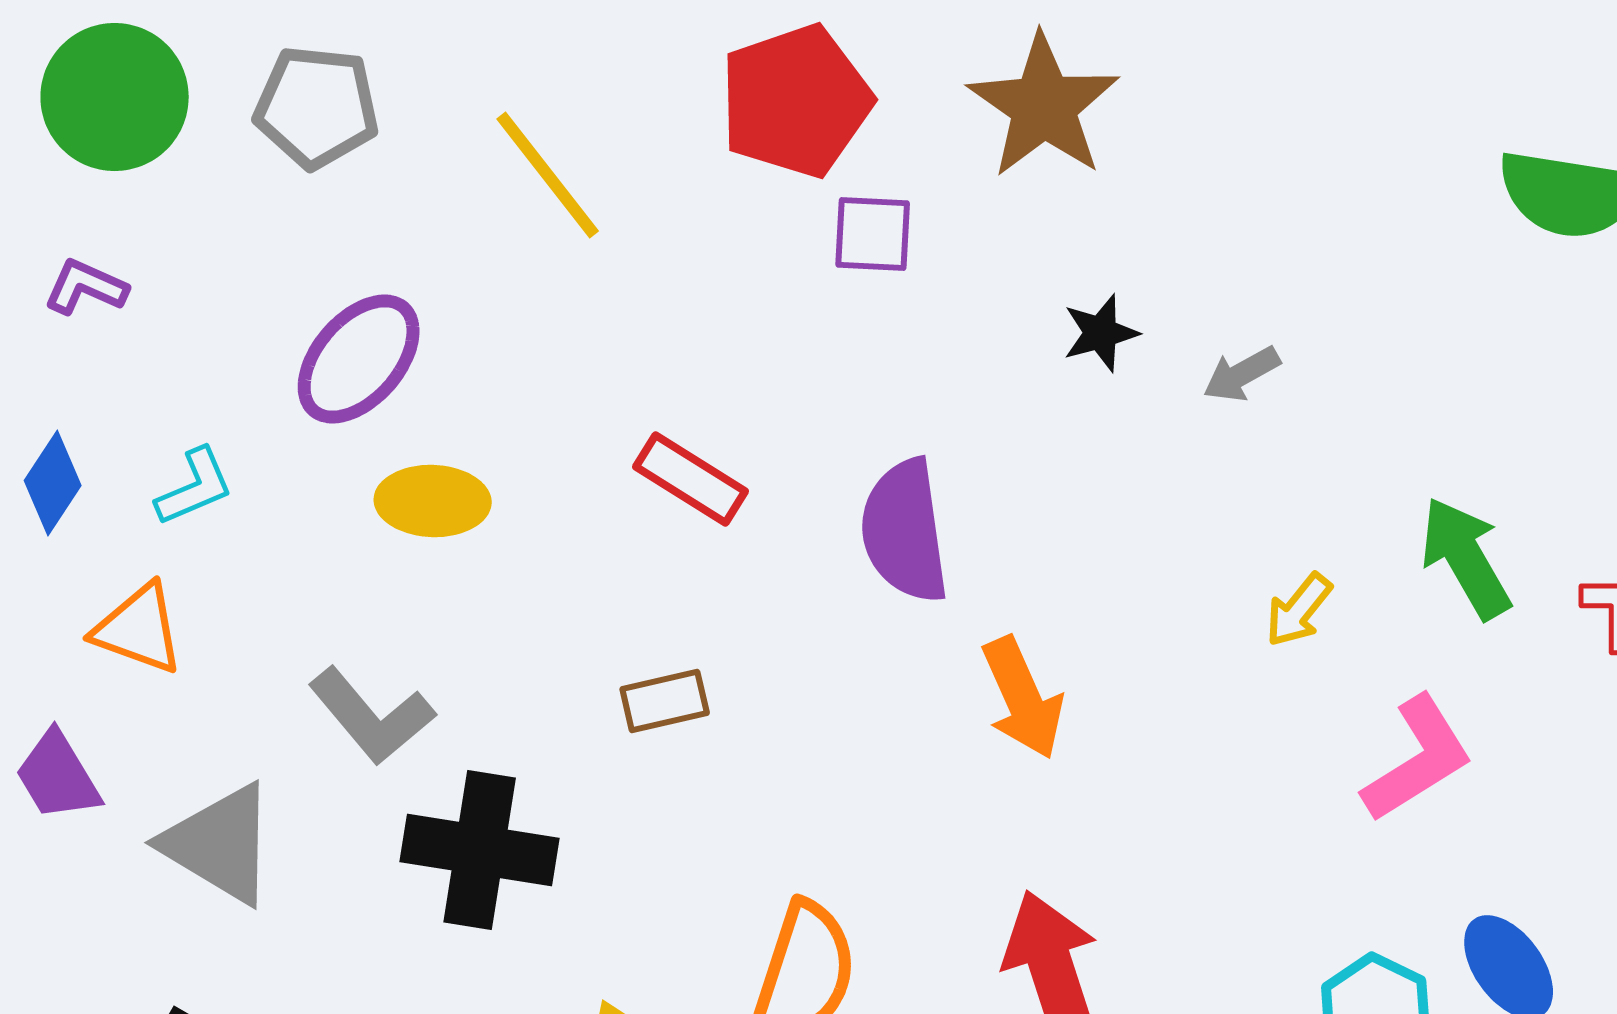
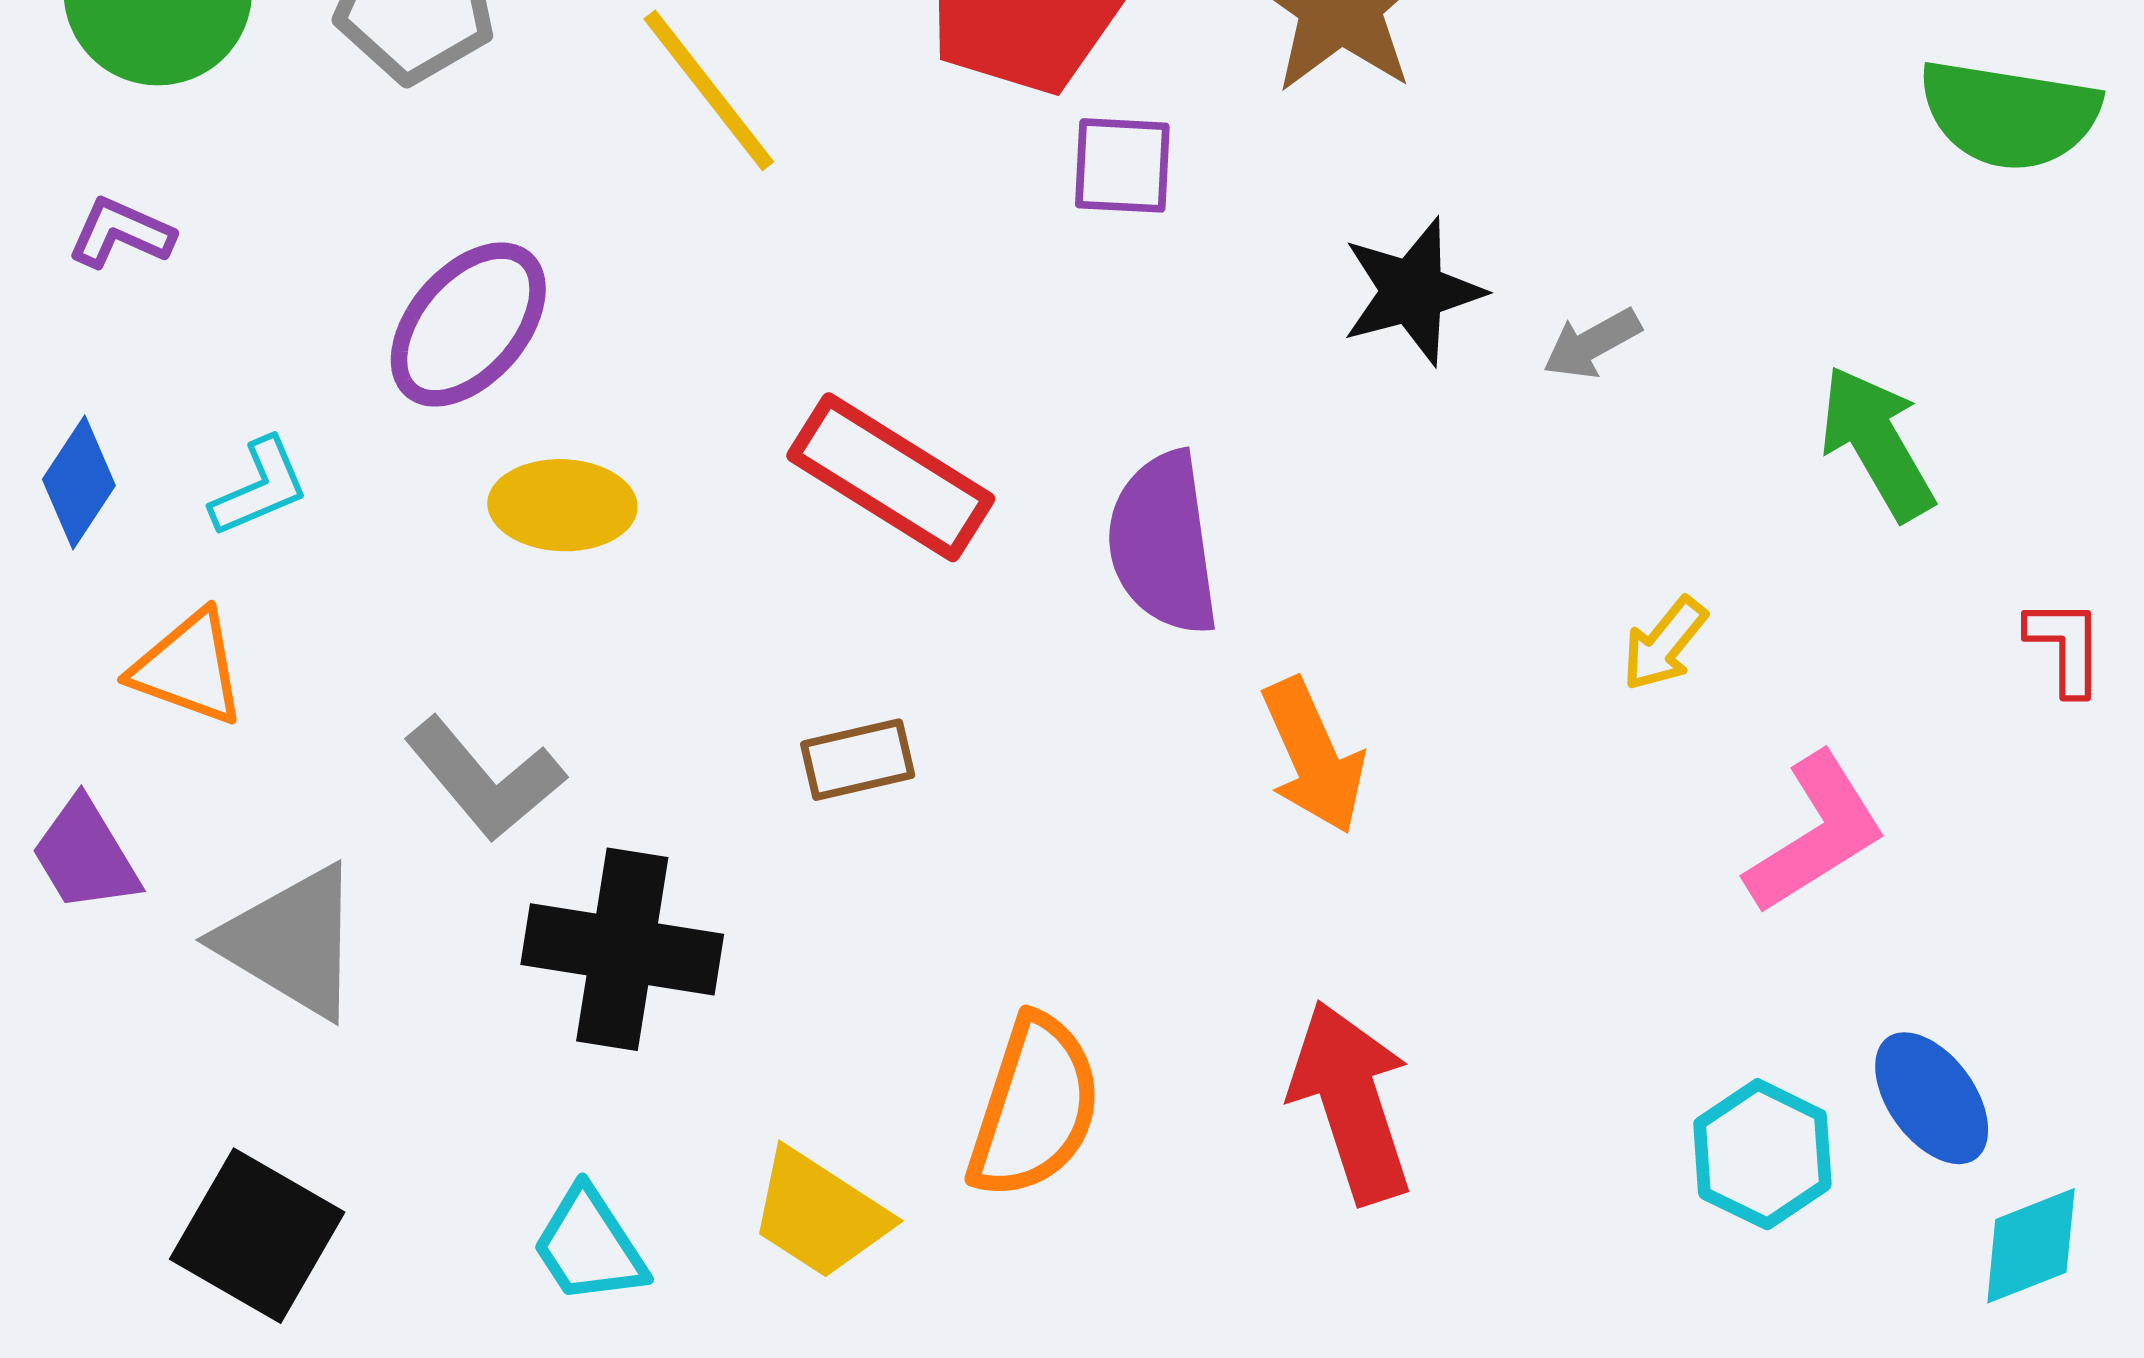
black star: (1101, 333) -> (1412, 291), size x1.5
red rectangle: (691, 479) -> (891, 477), size x1.4
green arrow: (1466, 558) -> (1877, 443), moved

